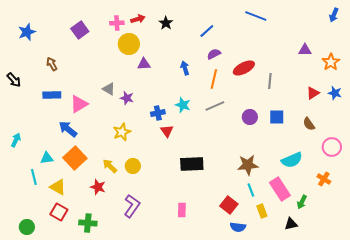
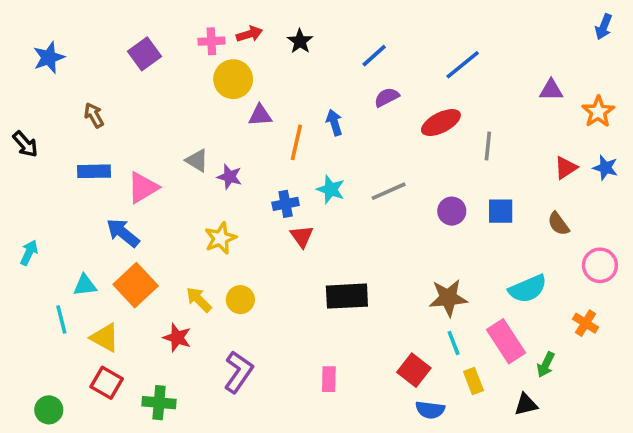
blue line: (256, 16) -> (463, 65), moved, turned -60
orange line: (214, 79) -> (296, 142), moved

